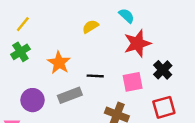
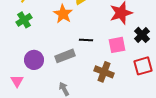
orange star: (59, 63) -> (63, 14), moved

